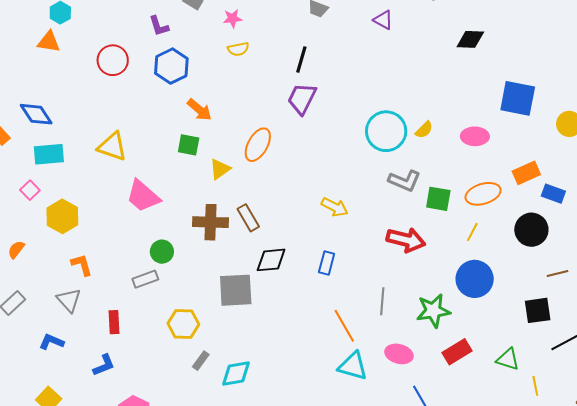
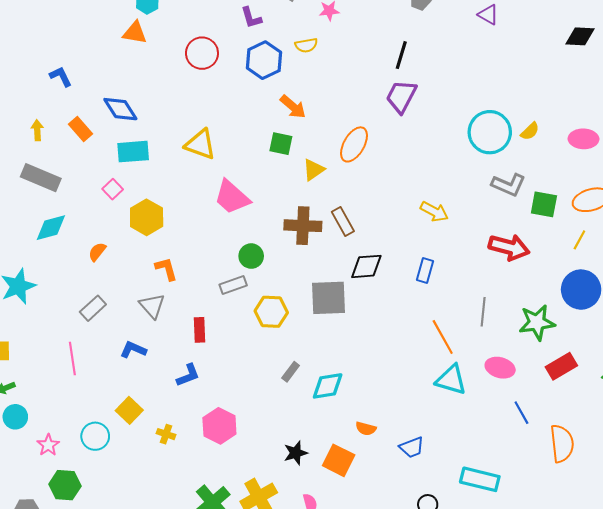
yellow semicircle: (238, 49) -> (306, 45), moved
yellow hexagon: (183, 324) -> (271, 312), moved

